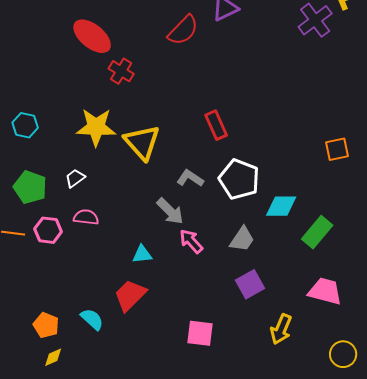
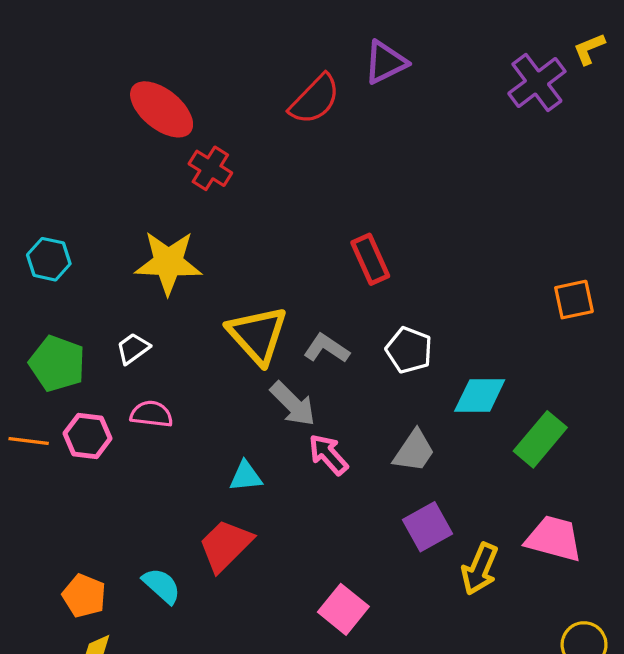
yellow triangle: (142, 142) -> (258, 335), moved
white pentagon: (239, 179) -> (409, 350), size x0.7
yellow arrow: (281, 329) -> (480, 569), moved
pink square: (200, 333) -> (343, 609), turned 32

